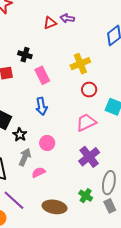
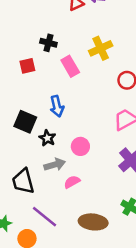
yellow cross: (80, 64) -> (101, 48), moved
blue arrow: (41, 106) -> (57, 106), moved
gray arrow: (25, 157) -> (55, 165), turned 54

